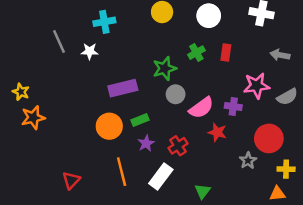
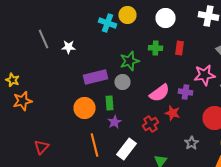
cyan cross: (104, 22) -> (108, 23), moved, turned 30
green cross: (196, 53) -> (156, 48), turned 32
gray circle: (176, 94) -> (122, 82), moved
green rectangle: (140, 120) -> (110, 103), turned -72
red cross: (178, 146) -> (150, 124), moved
gray star: (248, 161) -> (192, 143), moved
red triangle: (71, 180) -> (42, 147), moved

